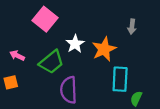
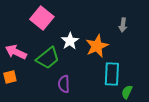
pink arrow: (17, 56) -> (16, 52), size x1.5
purple semicircle: (69, 90) -> (64, 84), size x0.7

